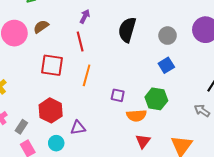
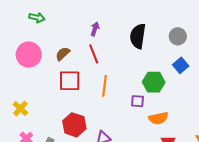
brown semicircle: (41, 27) -> (63, 54), moved
green hexagon: (156, 99) -> (154, 82), moved

